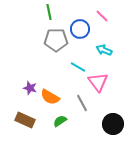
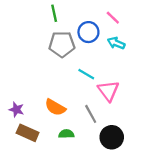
cyan arrow: (104, 50) -> (116, 43), moved
purple star: (30, 88) -> (16, 110), moved
green semicircle: (60, 121) -> (66, 134), turned 32
black circle: (113, 124) -> (112, 137), moved

